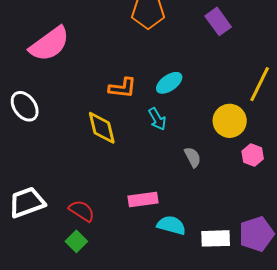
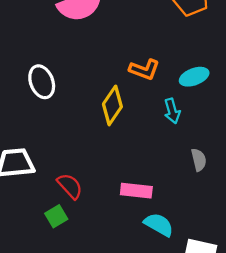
white ellipse: (25, 106) -> (42, 82), moved
yellow diamond: (102, 128) -> (112, 105), turned 33

